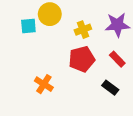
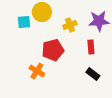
red pentagon: (82, 59) -> (53, 50), moved
red rectangle: (117, 59) -> (91, 47), moved, turned 40

